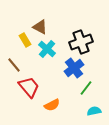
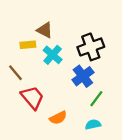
yellow rectangle: (25, 40) -> (28, 45), turned -64
cyan semicircle: (94, 111) -> (93, 124), moved

